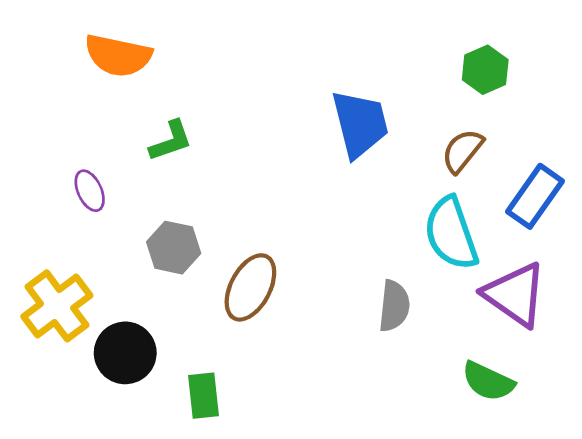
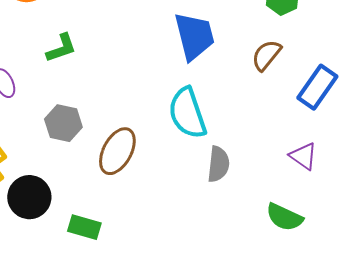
cyan semicircle: (451, 233) -> (187, 113), moved
purple triangle: (515, 295) -> (303, 156), size x0.6
green rectangle: (203, 396) -> (84, 227), turned -68

